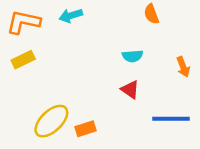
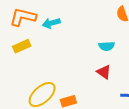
cyan arrow: (71, 16) -> (51, 23), moved

